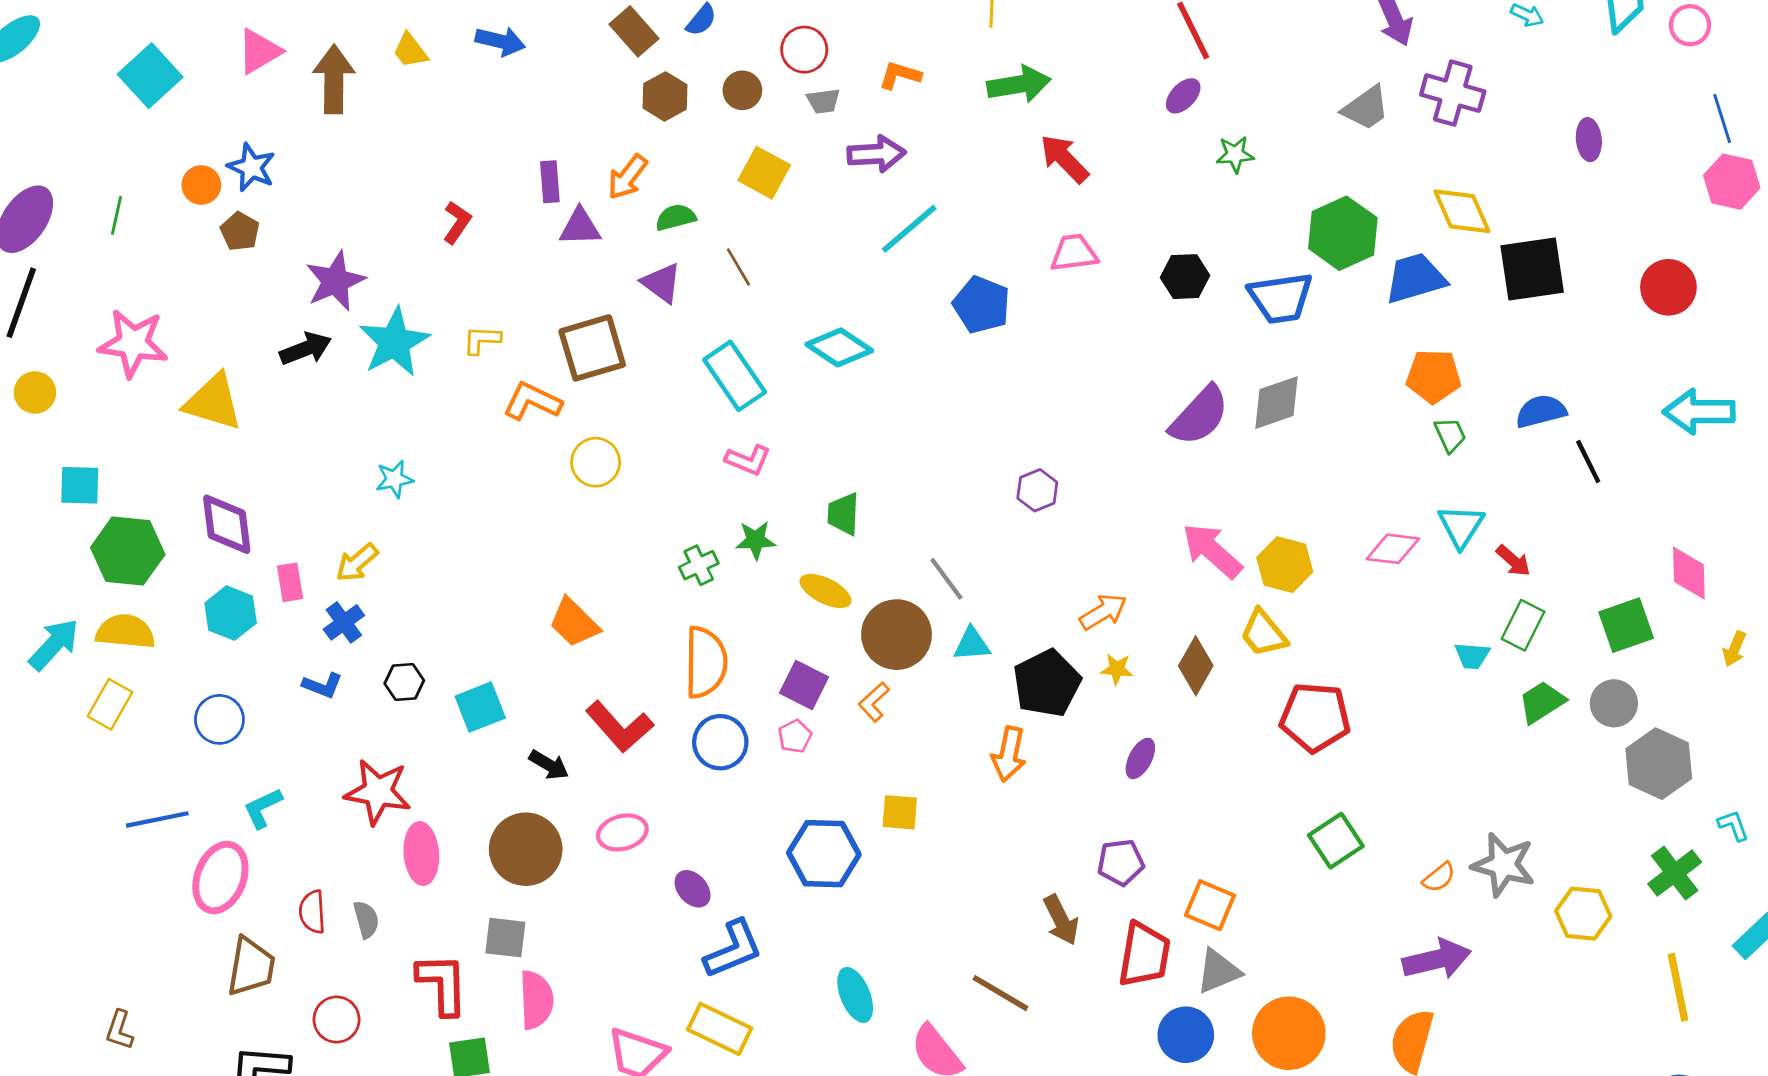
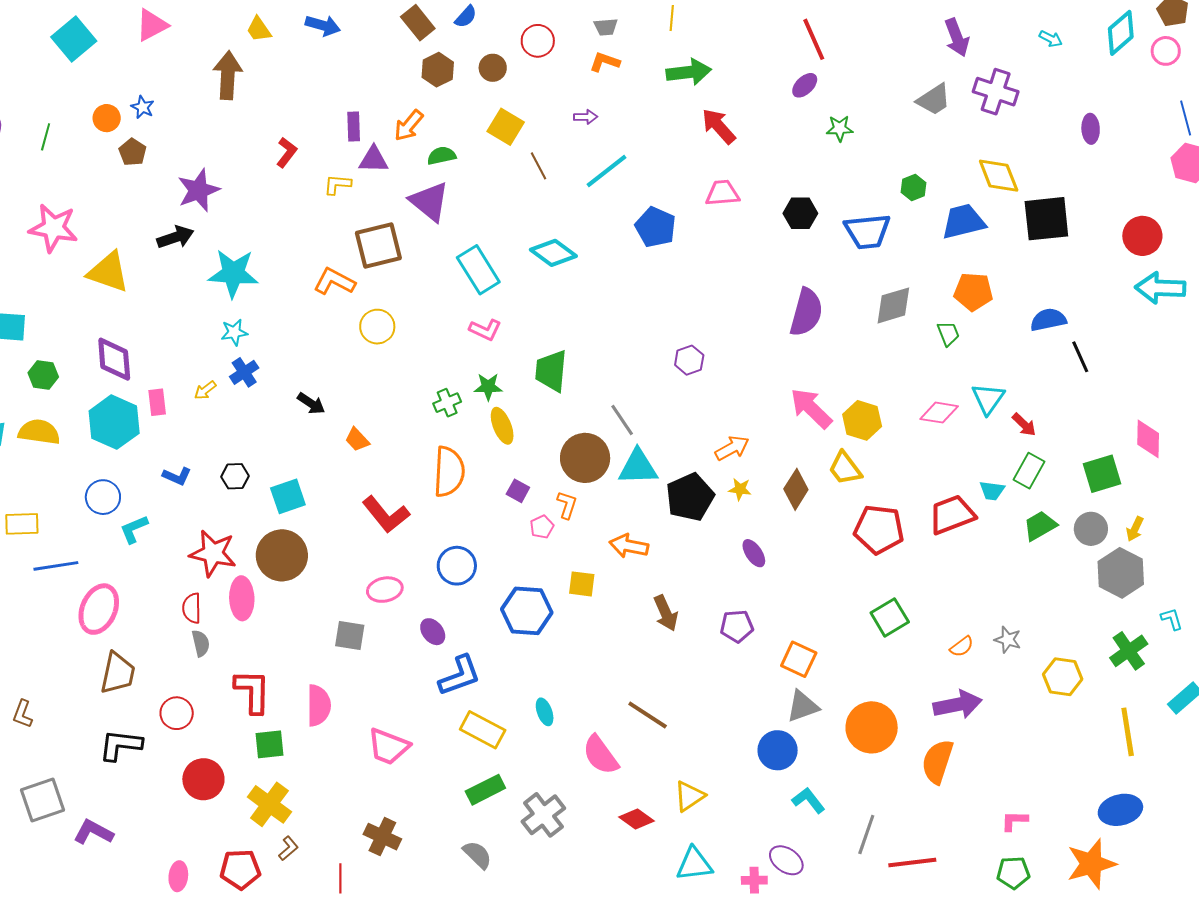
brown arrow: (334, 79) -> (228, 75), moved
gray trapezoid: (823, 101) -> (606, 27), moved
purple arrow: (876, 154) -> (586, 117), size x0.6
blue star: (251, 167) -> (143, 107), size x0.7
green hexagon: (1343, 233) -> (913, 187), size x0.5
brown line: (738, 267) -> (539, 166), moved
purple triangle: (661, 283) -> (429, 202), size x1.4
yellow L-shape: (482, 340) -> (338, 184), moved
cyan star: (394, 342) -> (233, 273), moved, turned 30
gray diamond: (1277, 403) -> (893, 305), moved
cyan arrow: (1699, 412) -> (1160, 288), moved
purple semicircle: (1199, 416) -> (806, 312), turned -30
green trapezoid: (1450, 435) -> (948, 334), moved
green trapezoid: (843, 514) -> (551, 371), size x1.4
green hexagon: (128, 551) -> (43, 375), size x0.6
yellow arrow: (357, 563) -> (205, 390), size x0.7
yellow ellipse: (825, 591) -> (502, 426), moved, turned 39
cyan hexagon: (231, 613) -> (114, 422), size x1.4
blue cross: (344, 622) -> (244, 372), moved
orange trapezoid: (574, 623) -> (357, 440), size x0.7
cyan triangle: (972, 644) -> (638, 467), size x1.5
yellow arrow: (1734, 649) -> (1135, 529), moved
purple square: (804, 685) -> (518, 491), size x0.7
orange L-shape: (874, 702) -> (567, 505), turned 148
yellow rectangle: (110, 704) -> (22, 524), moved, turned 56
pink pentagon: (795, 736) -> (542, 527), moved
blue circle: (720, 742) -> (457, 566), moved
orange arrow: (1009, 754) -> (629, 546), moved, turned 87
purple ellipse: (1140, 758) -> (754, 553), turned -64
black arrow: (549, 765) -> (311, 403), moved
cyan L-shape: (263, 808) -> (134, 529), moved
brown circle: (526, 849) -> (282, 555), moved
gray star: (1503, 865) -> (1008, 640), size x0.6
red semicircle: (312, 912) -> (192, 608), moved
brown arrow: (1061, 920) -> (666, 613), moved
gray square: (505, 938) -> (350, 636), moved
red trapezoid: (1144, 955) -> (952, 515), moved, turned -123
cyan ellipse: (855, 995) -> (545, 712), size x0.7
yellow rectangle: (720, 1029) -> (483, 730), moved
orange circle: (1289, 1033) -> (872, 727), moved

